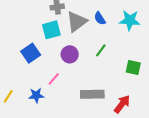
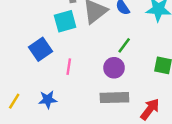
purple circle: (70, 54) -> (114, 68), moved
pink line: (54, 79) -> (69, 67), moved, turned -32

